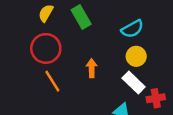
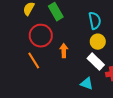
cyan semicircle: (132, 29) -> (95, 21), turned -72
red circle: (46, 48) -> (41, 36), moved

